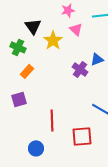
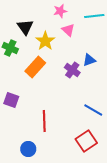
orange rectangle: (27, 71) -> (35, 67), moved, size x1.5
purple square: (19, 99) -> (11, 100), turned 35
red square: (82, 136) -> (86, 141), moved, turned -30

